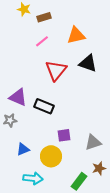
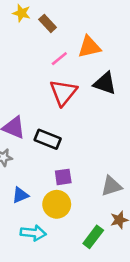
brown rectangle: (44, 17) -> (48, 23), turned 64
pink line: (42, 41) -> (59, 59), moved
purple square: (64, 135) -> (63, 177), moved

